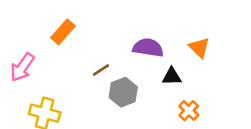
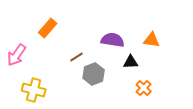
orange triangle: (199, 48) -> (152, 40), turned -36

